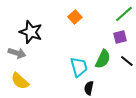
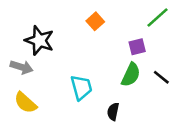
purple square: (120, 37) -> (137, 47), moved
cyan trapezoid: (79, 67) -> (81, 87), moved

